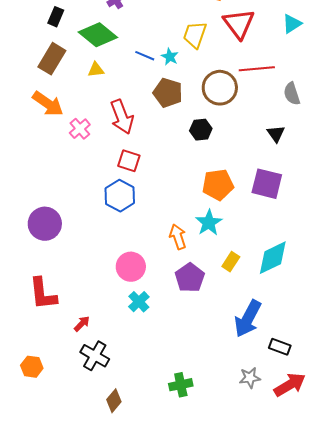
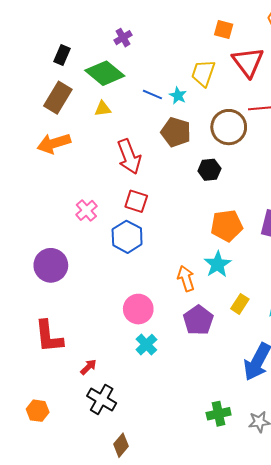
orange arrow: (48, 104) -> (54, 143), turned 128
pink cross: (80, 129) -> (86, 210), moved
green cross: (181, 385) -> (219, 414), moved

